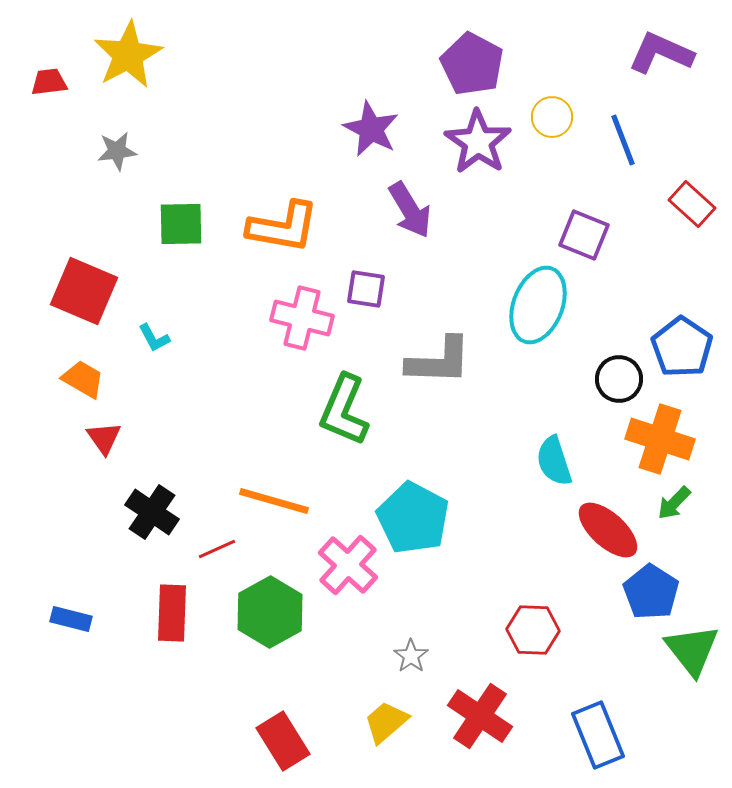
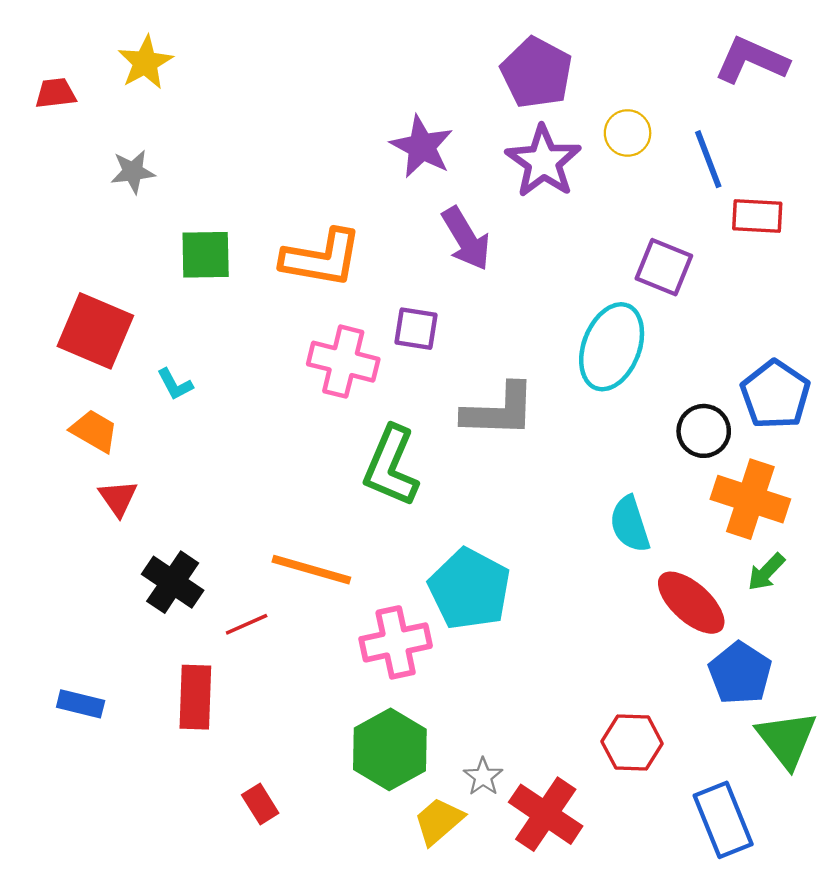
yellow star: (128, 55) -> (145, 62), size x0.7
red rectangle: (692, 204) -> (757, 216), moved, turned -39
pink cross: (348, 565) -> (396, 642), turned 36
green hexagon: (270, 612) -> (390, 749), moved
red hexagon: (533, 630) -> (632, 743), moved
gray star: (411, 656) -> (483, 777), moved
blue rectangle: (598, 735) -> (723, 820), moved
red rectangle: (283, 741) -> (260, 804), moved, size x0.6

